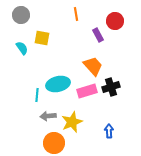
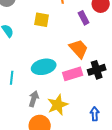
yellow square: (42, 38) -> (42, 20), moved
cyan line: (37, 95) -> (12, 78), moved
gray arrow: (48, 116) -> (34, 99), turned 112

